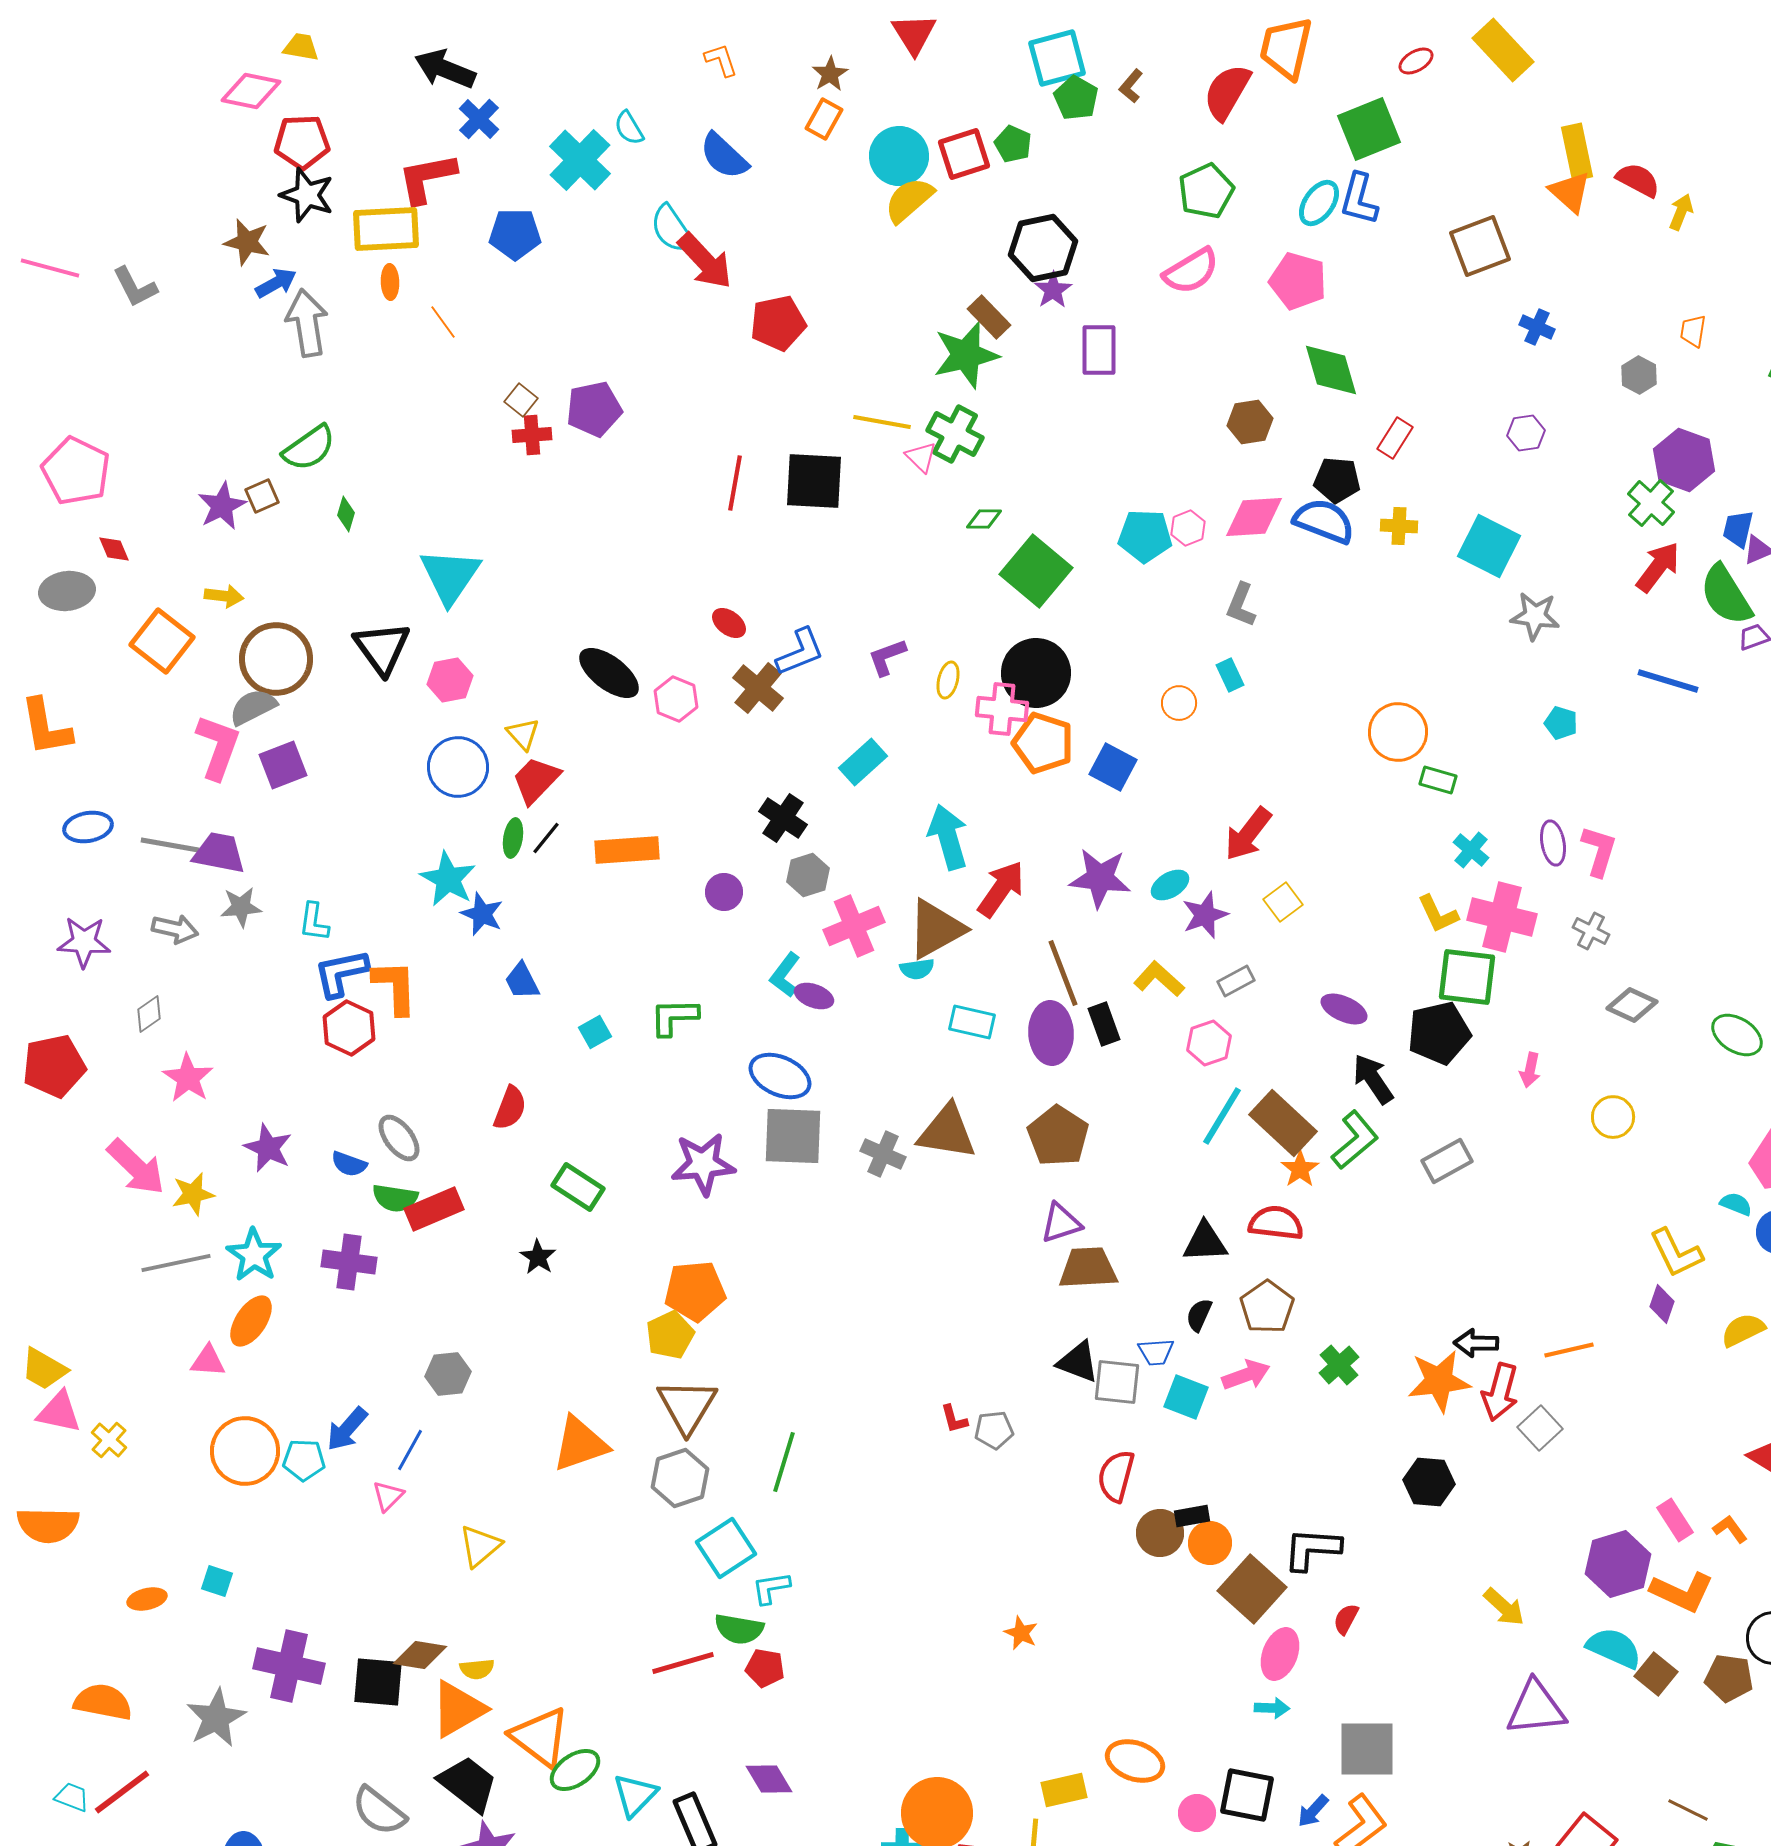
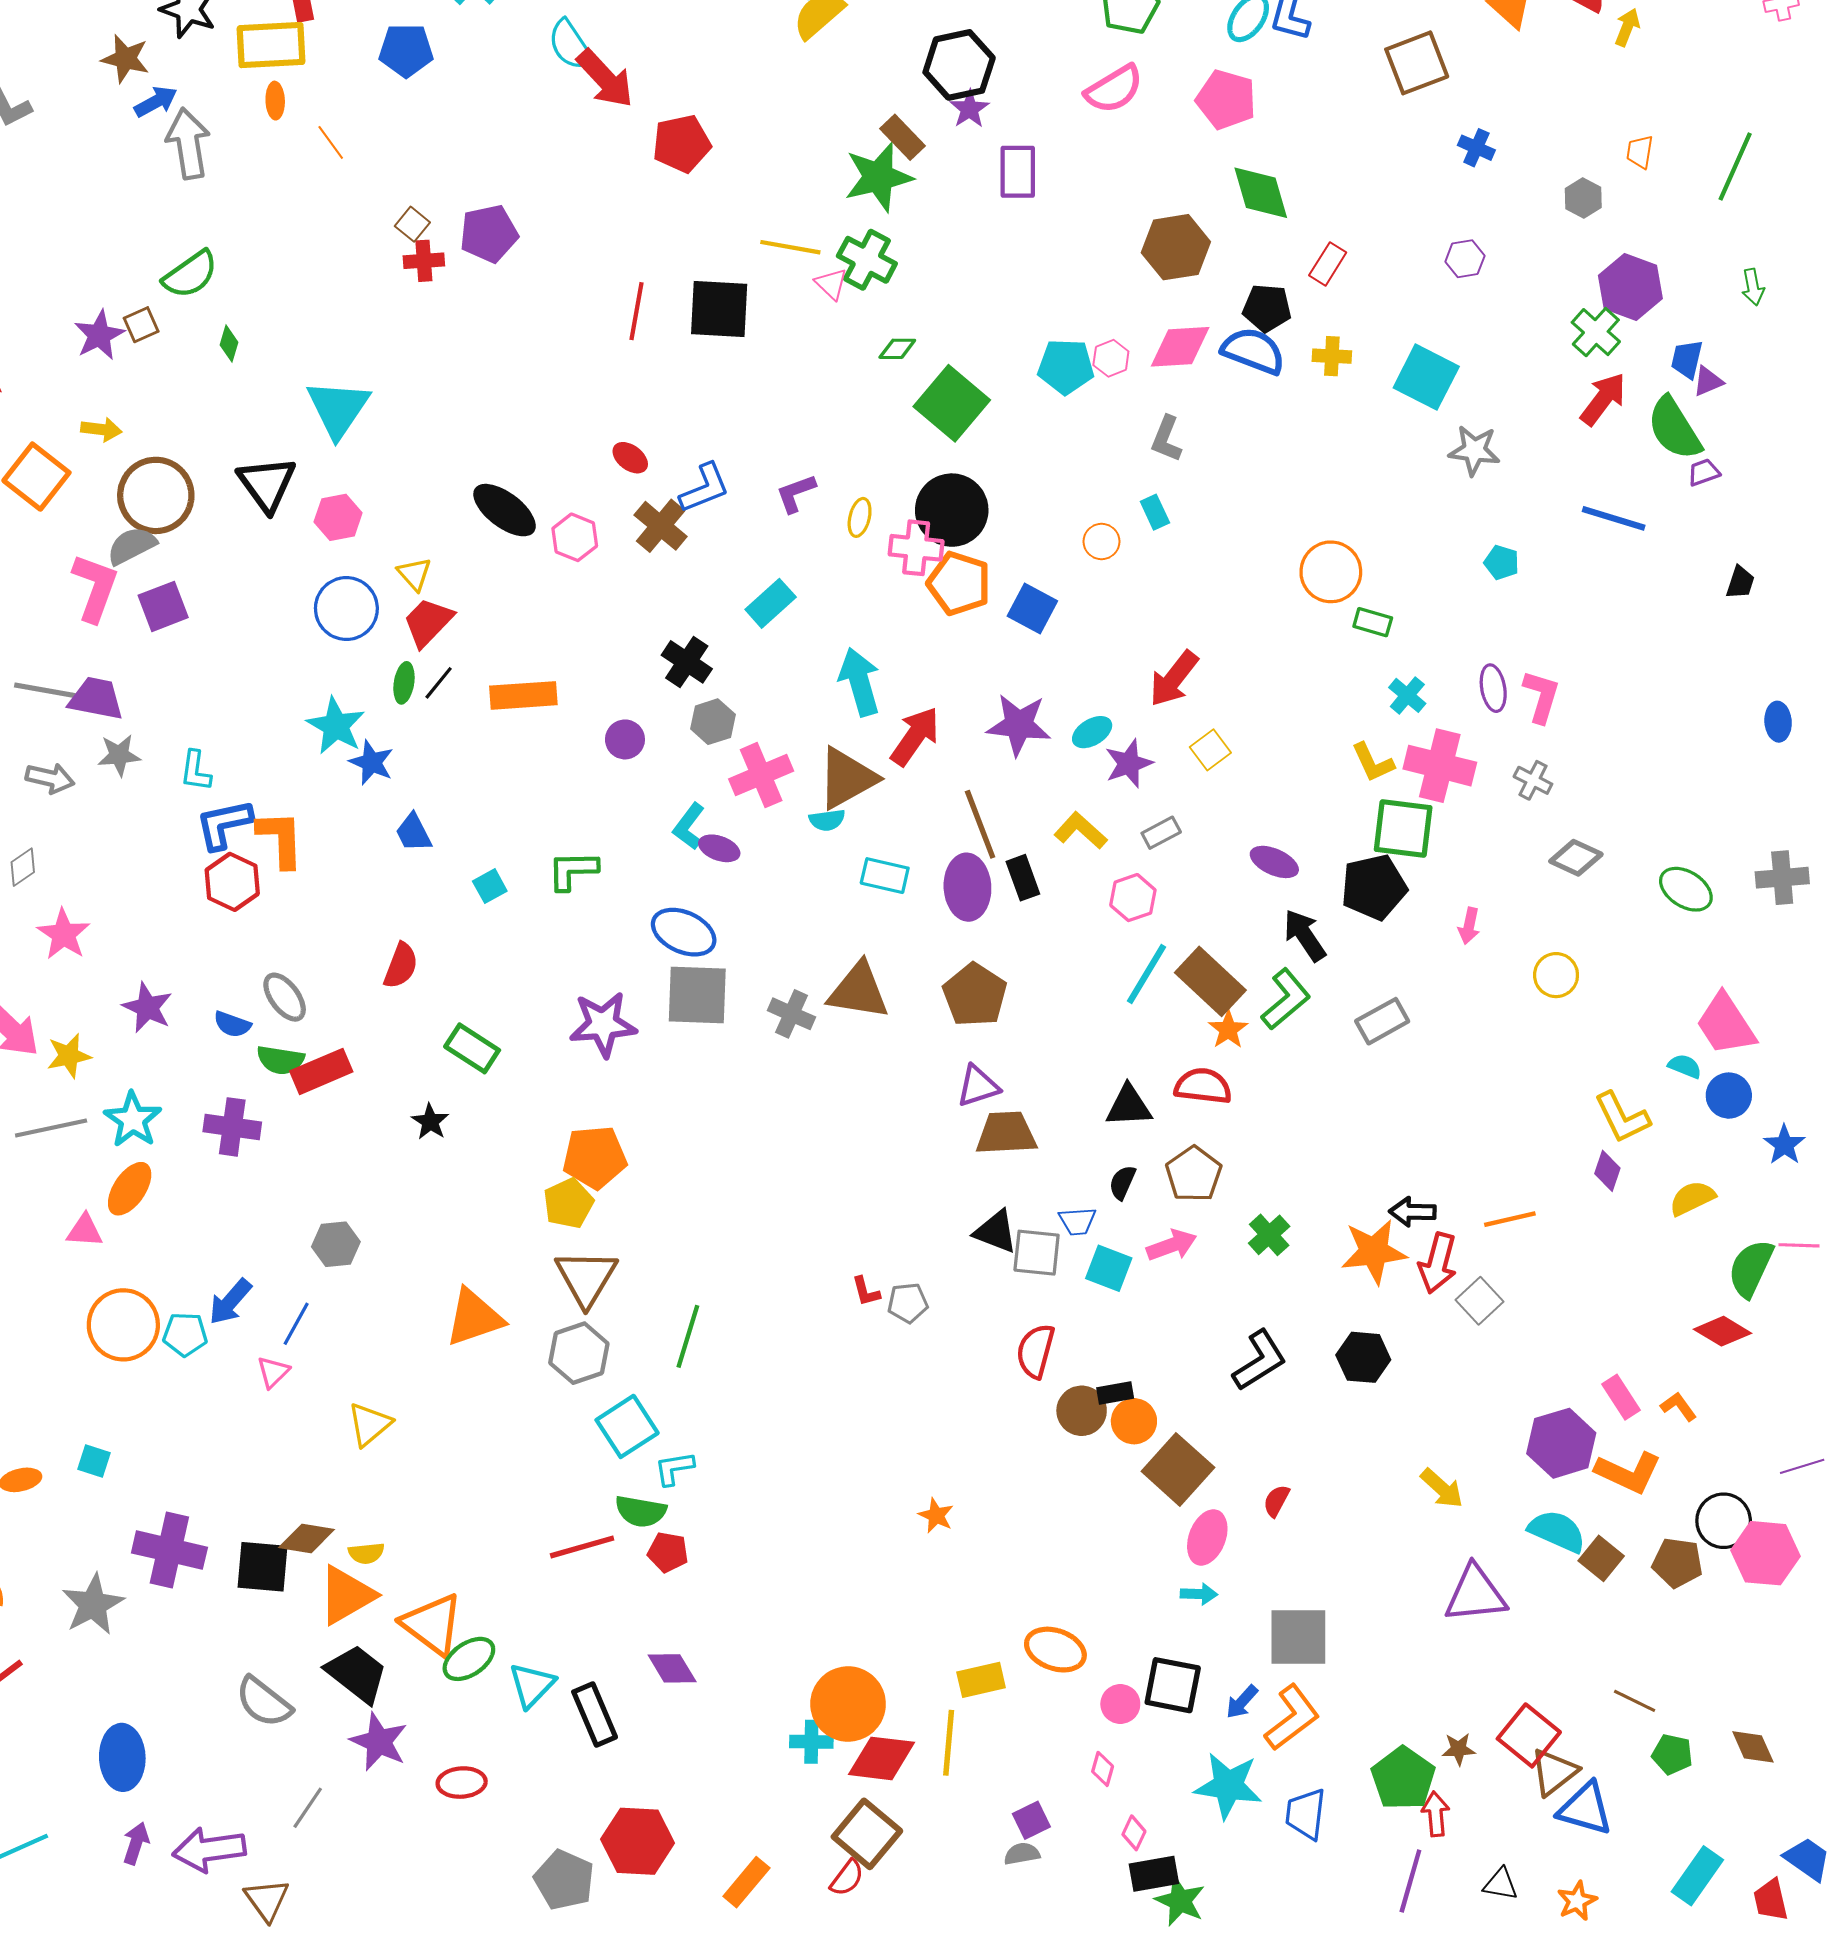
brown hexagon: (1250, 422) -> (1176, 247), size x1.4
black L-shape: (1312, 1549) -> (1260, 1360), moved, turned 144

